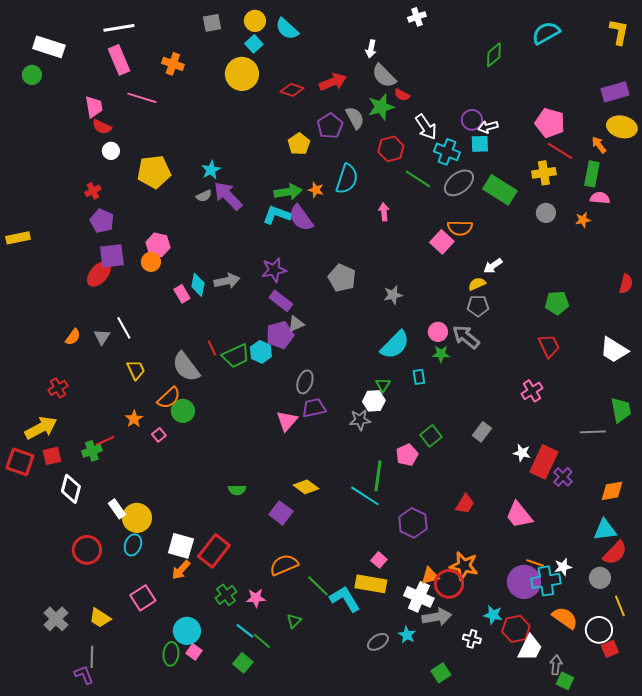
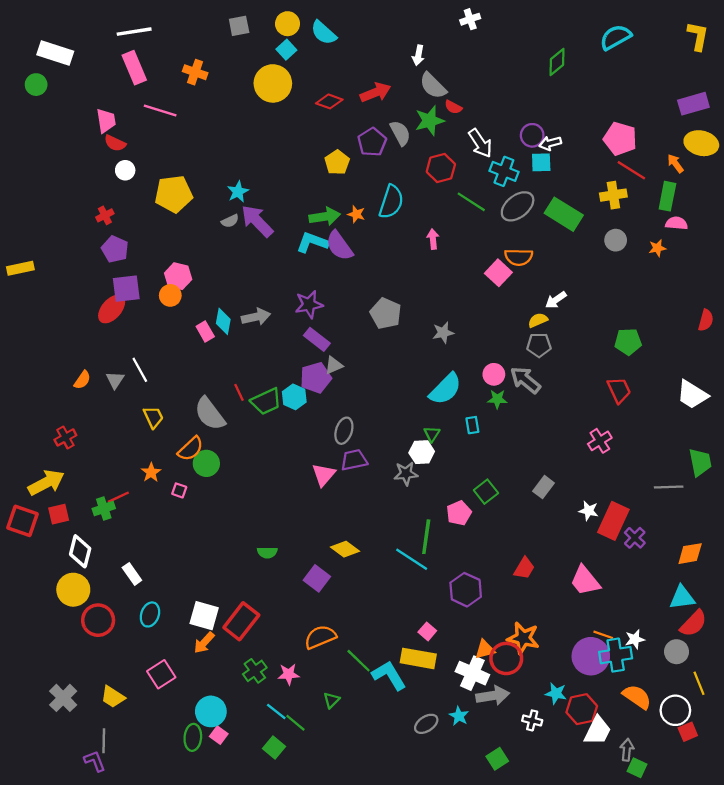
pink square: (159, 435) -> (179, 490), turned -32
yellow circle: (137, 518) -> (73, 590), moved

